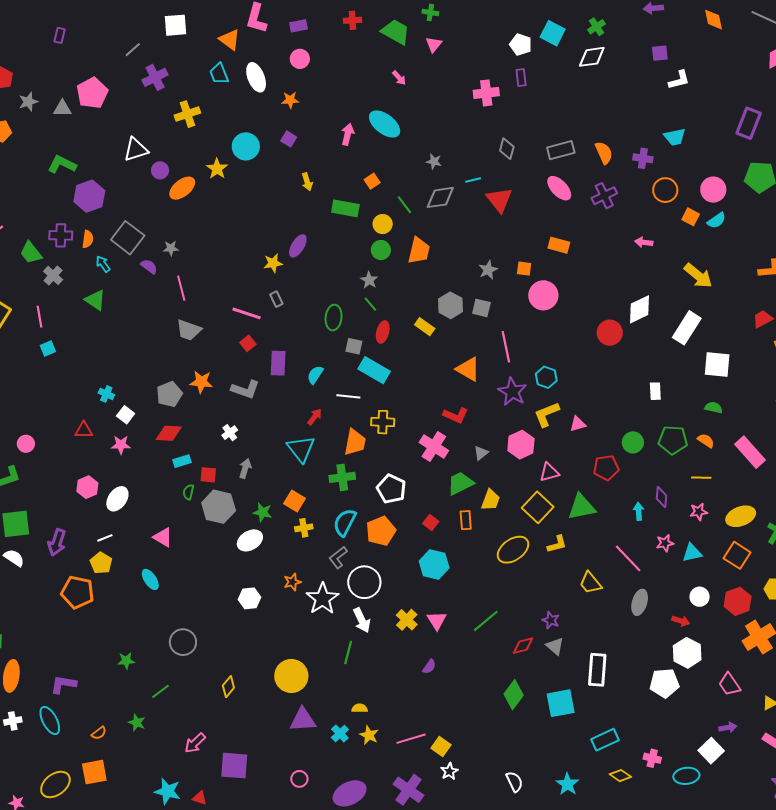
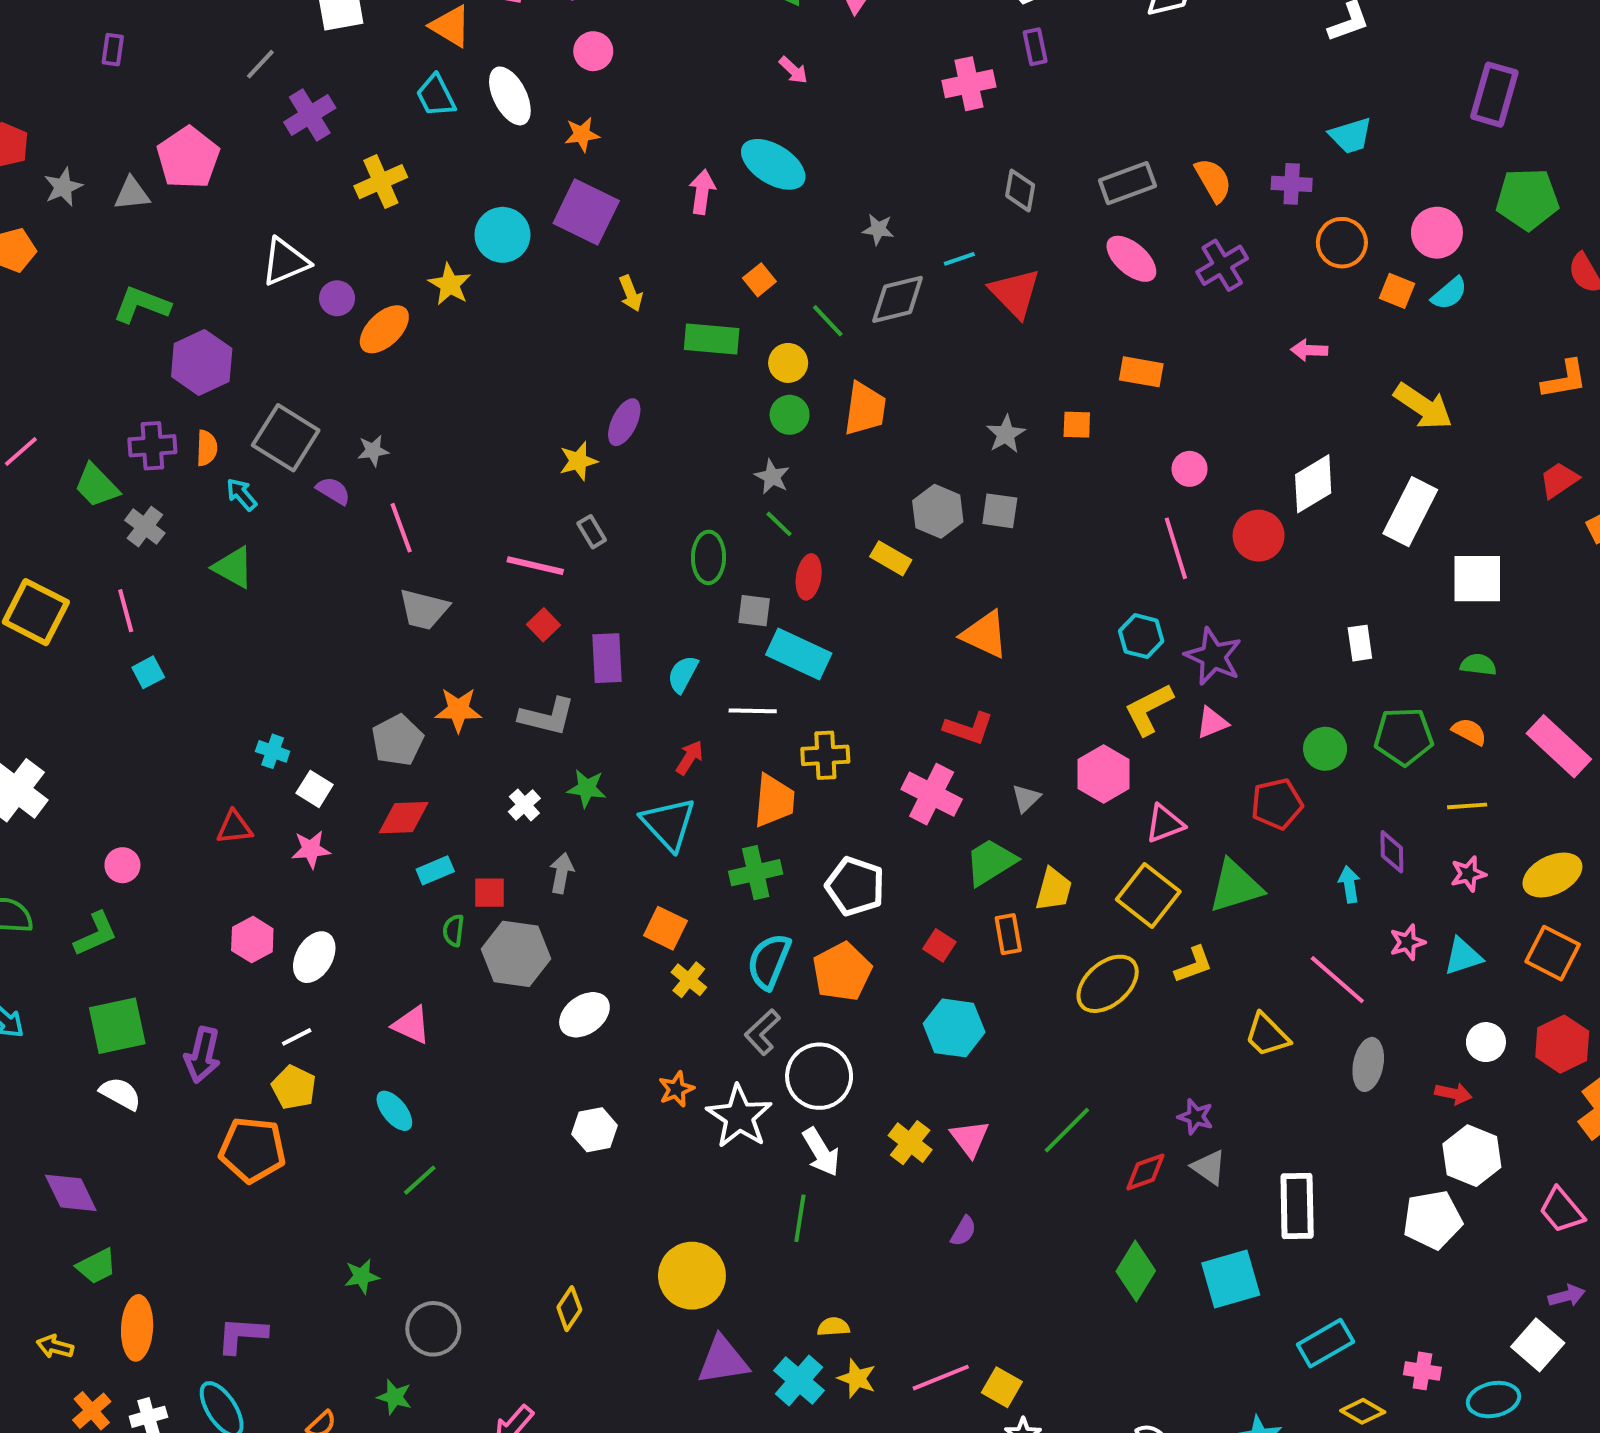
purple square: (289, 139) -> (586, 212), size x2.0
pink circle: (543, 295) -> (1190, 469), moved, size x0.6
pink line: (506, 347) -> (1176, 548), moved
purple star: (512, 392) -> (1213, 656), moved
green star: (263, 512) -> (587, 788), moved
yellow cross: (304, 528) -> (689, 980), turned -36
gray circle: (183, 642) -> (433, 1329), moved
green line: (160, 691) -> (420, 1180), moved
cyan cross: (340, 733) -> (799, 1380), size x1.4

